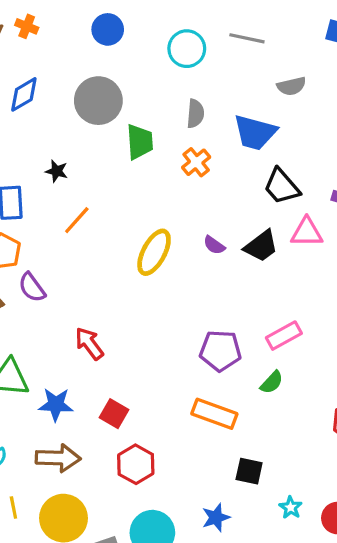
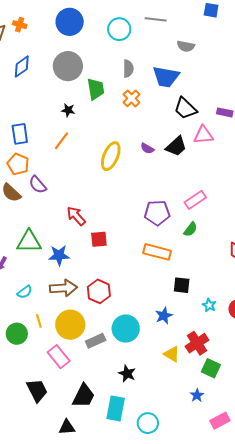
blue circle: (108, 29) -> (70, 22), size x1.4
gray semicircle: (291, 86) -> (186, 46), turned 30
black star: (57, 171) -> (68, 110), moved
red square: (114, 414) -> (99, 239), moved, turned -30
red hexagon: (136, 464) -> (99, 291), moved

